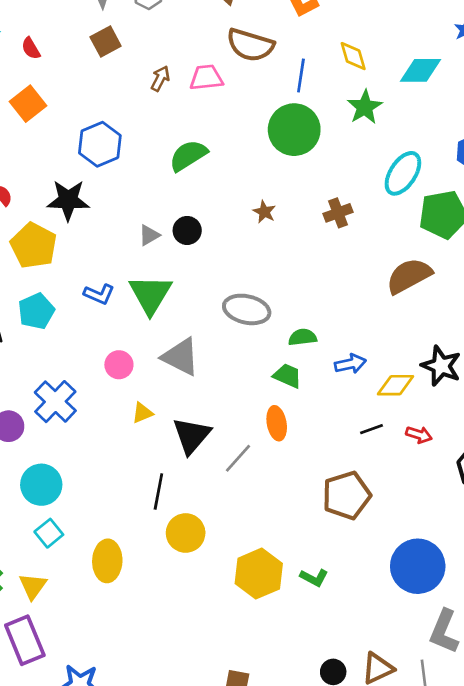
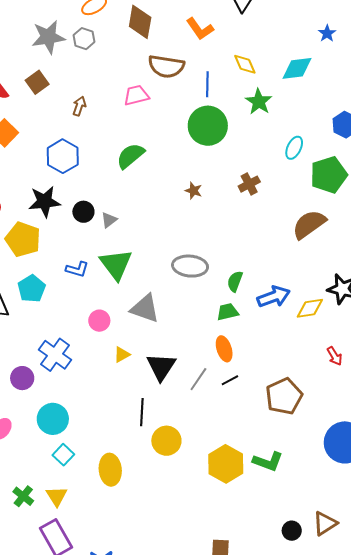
brown square: (106, 42) -> (37, 82), moved
brown arrow: (160, 79) -> (79, 106), moved
cyan ellipse: (403, 173) -> (294, 148), size x0.7
black circle: (187, 230) -> (83, 212), moved
green semicircle: (302, 337) -> (235, 281), turned -55
blue arrow: (350, 364) -> (274, 297), size x1.4
green trapezoid: (287, 376) -> (227, 312), turned -30
black line: (371, 429) -> (230, 380), moved
red arrow: (419, 435) -> (334, 356), moved, turned 48
green L-shape: (314, 578) -> (268, 461), size x1.4

